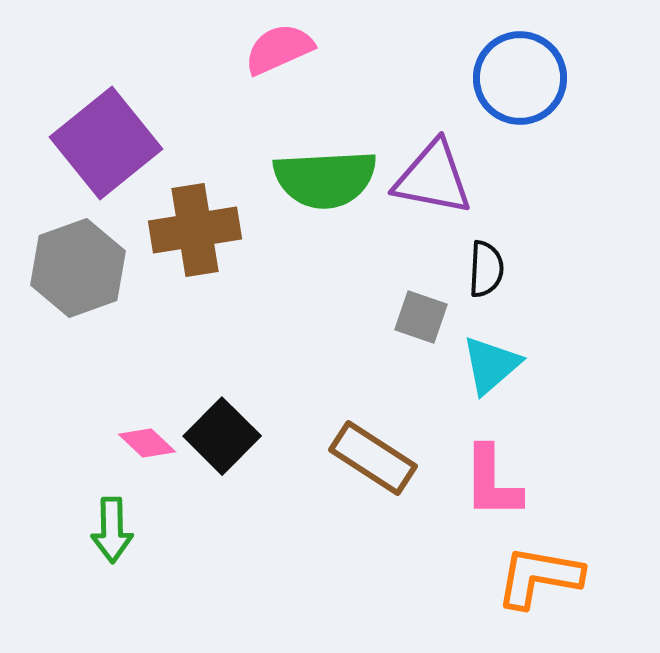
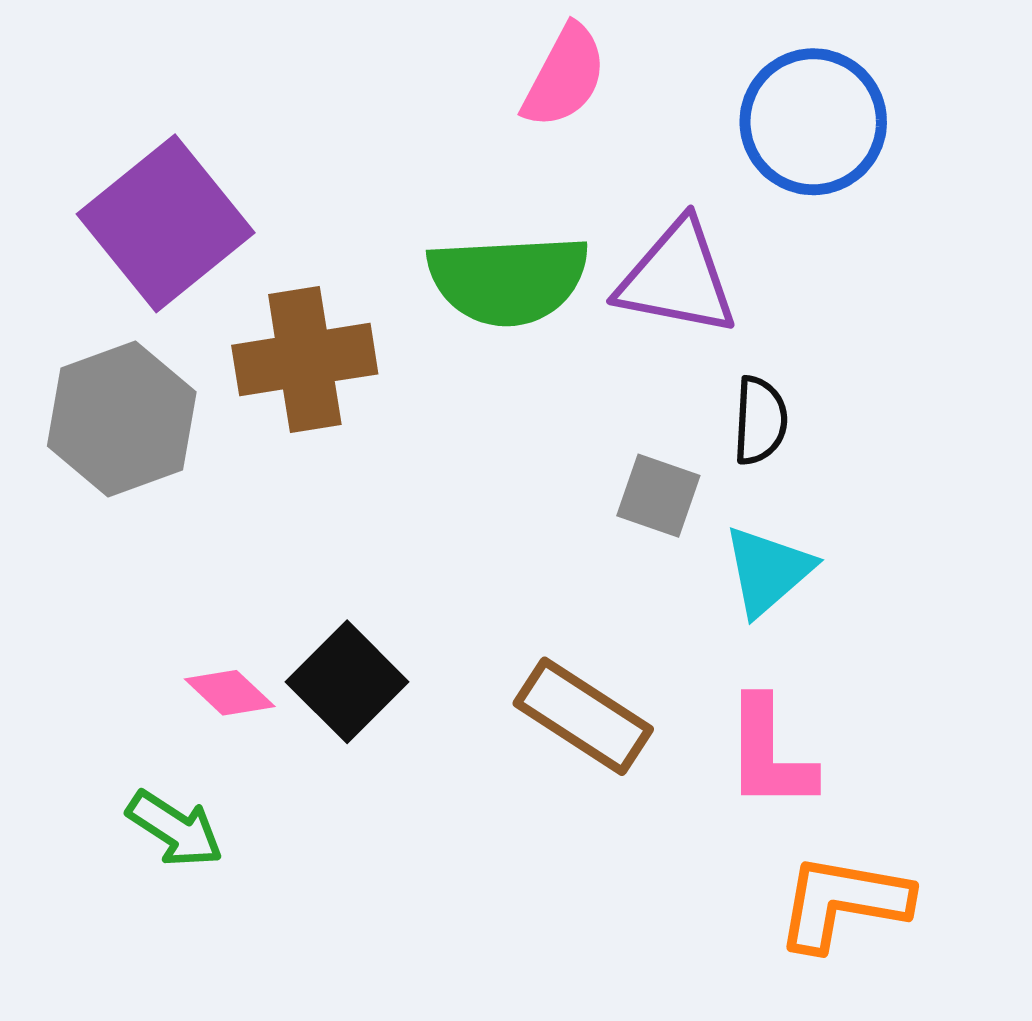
pink semicircle: (279, 49) -> (564, 76), moved, turned 142
green arrow: (112, 530) -> (175, 829), turned -56

